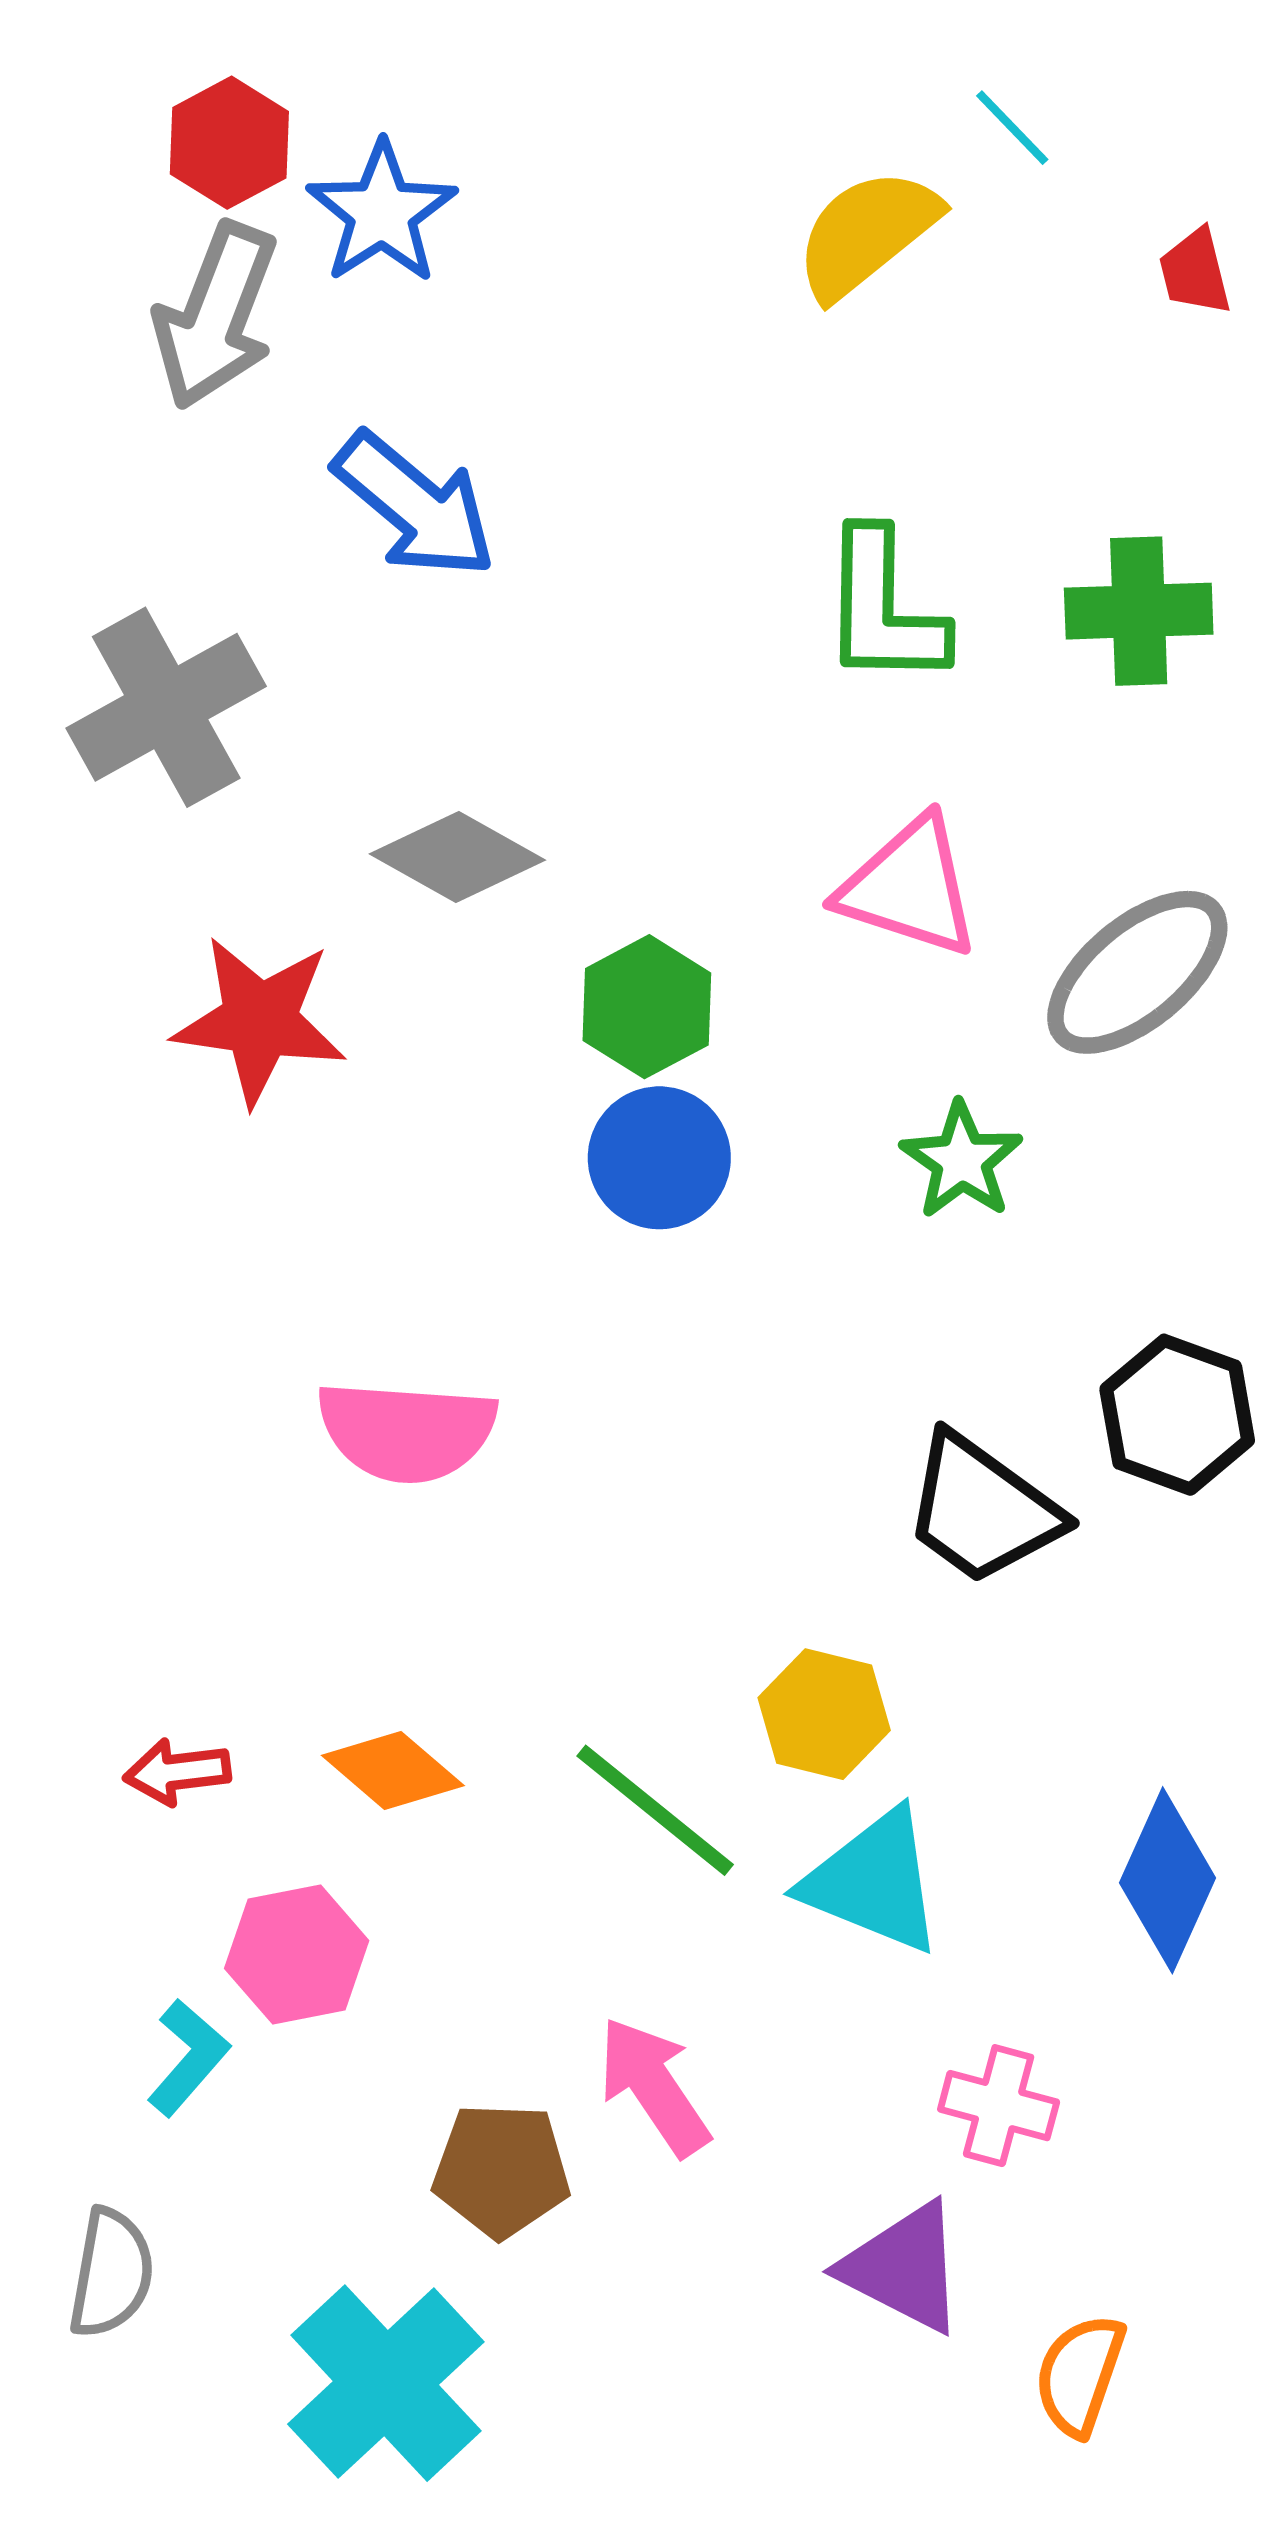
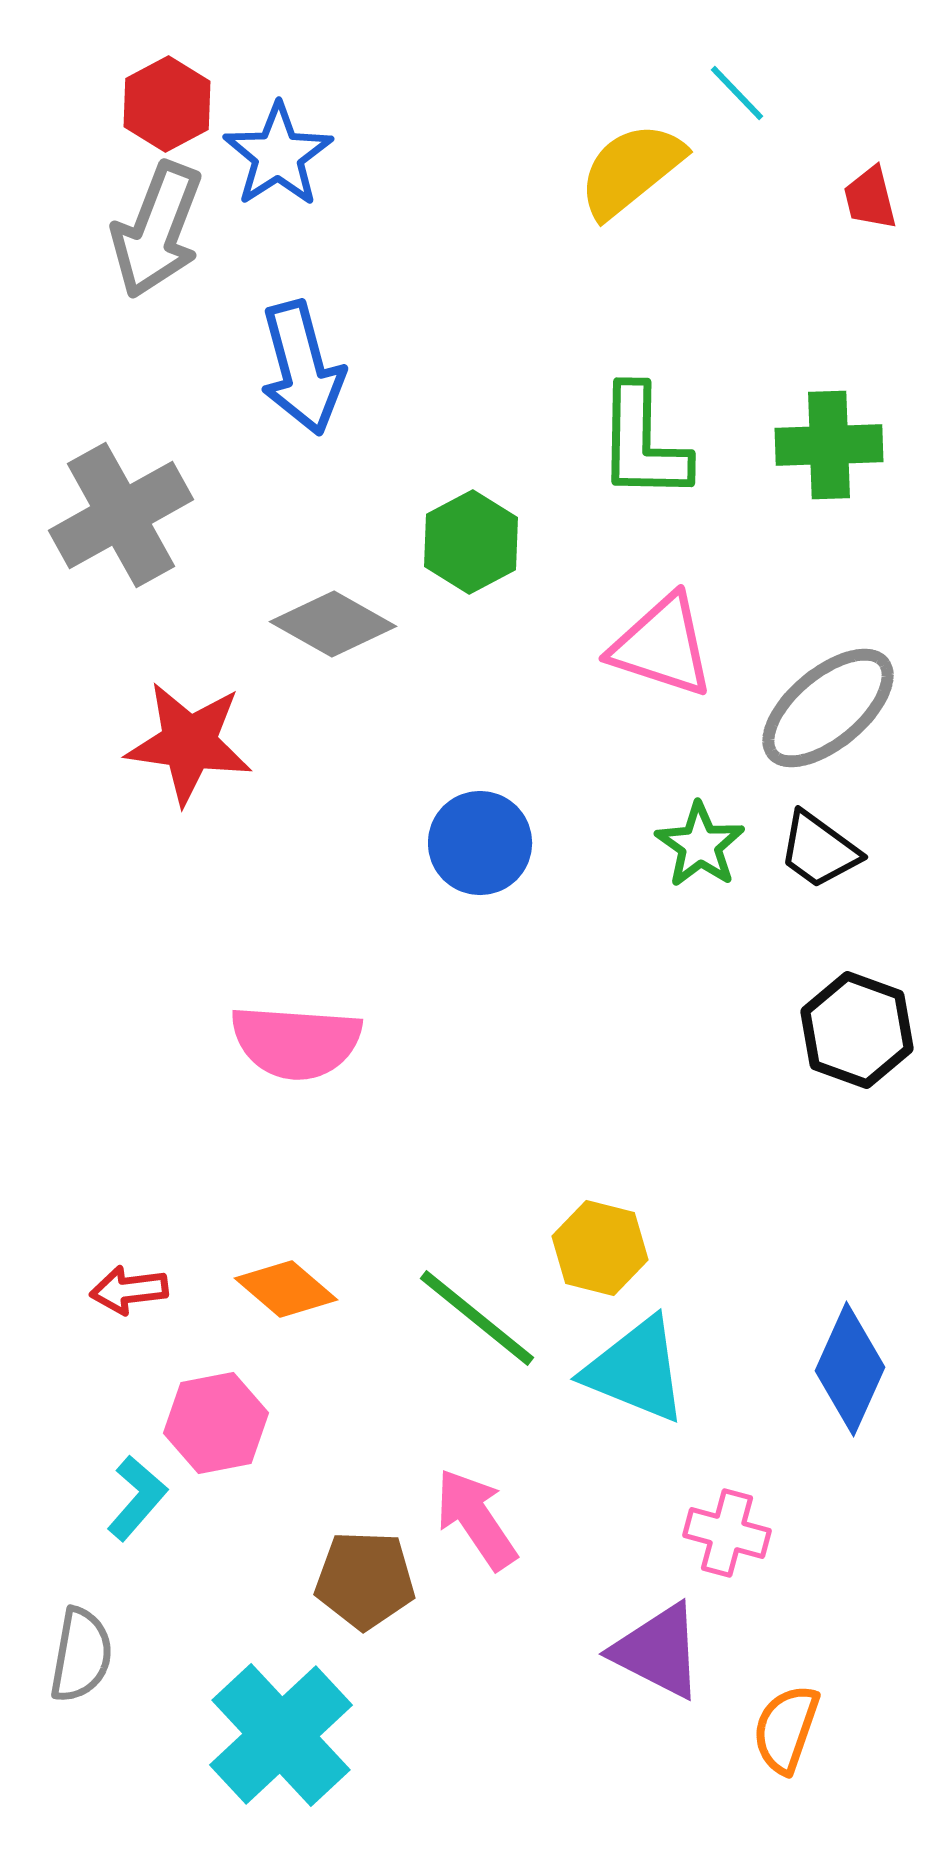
blue arrow: (415, 505) -> (302, 368), turned 35
green hexagon: (647, 1007) -> (471, 542), moved
black trapezoid: (982, 1509) -> (819, 850), moved, size x0.7

